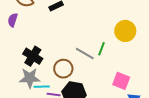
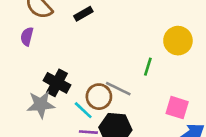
gray line: (85, 53) -> (118, 89), moved
gray star: (30, 78) -> (41, 104), moved
cyan line: (42, 87) -> (83, 110), moved, turned 49

